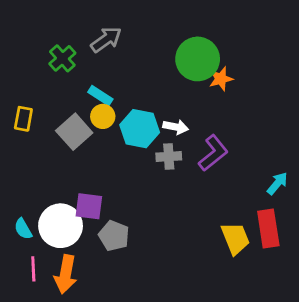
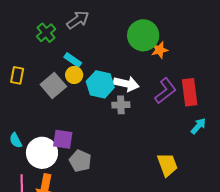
white arrow: (176, 127) -> (126, 84), size x1.4
purple L-shape: (213, 153) -> (166, 91), moved
red rectangle: (268, 228) -> (190, 92), moved
cyan semicircle: (23, 229) -> (16, 140), moved

